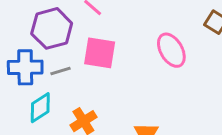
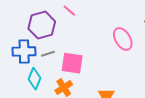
pink square: (100, 53) -> (72, 63), moved
cyan diamond: (40, 108) -> (34, 79), turned -35

